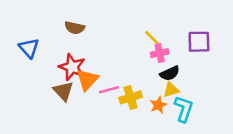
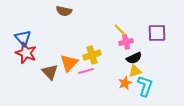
brown semicircle: (75, 28) -> (64, 11), moved
red star: (72, 67) -> (26, 53), moved
yellow cross: (130, 97) -> (92, 55), moved

